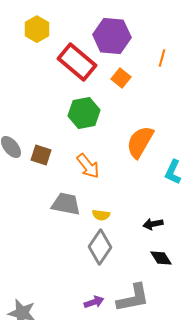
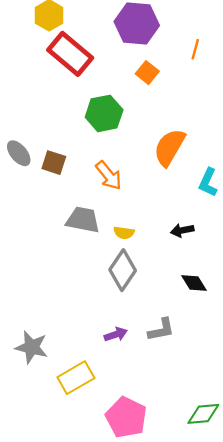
red rectangle: (77, 62) -> (70, 54), moved
black arrow: (153, 224) -> (182, 230), moved
gray L-shape: (133, 298) -> (161, 330), size x0.7

